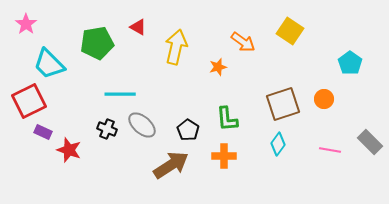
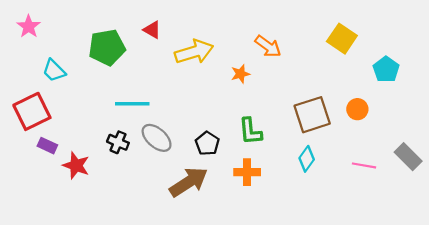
yellow square: (290, 31) -> (342, 39), moved
yellow arrow: (176, 47) -> (194, 52), turned 60
cyan trapezoid: (49, 64) -> (54, 71), size x0.7

